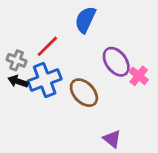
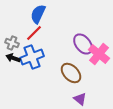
blue semicircle: (85, 20) -> (38, 14), moved
pink cross: (139, 76) -> (99, 54), size x1.5
brown ellipse: (84, 93) -> (71, 73), moved

